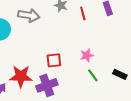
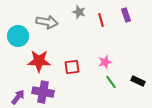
red star: (21, 76) -> (39, 61), moved
purple cross: (47, 85) -> (43, 92), moved, turned 30

